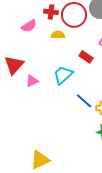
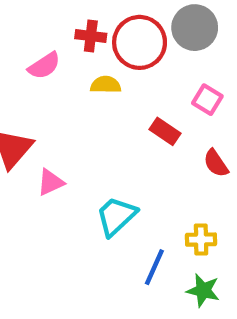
cyan trapezoid: (63, 75) -> (116, 216), moved
blue line: (84, 101) -> (154, 267), moved, turned 72

